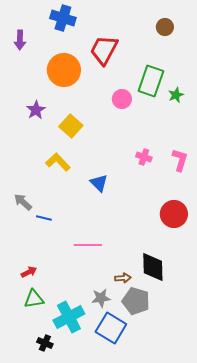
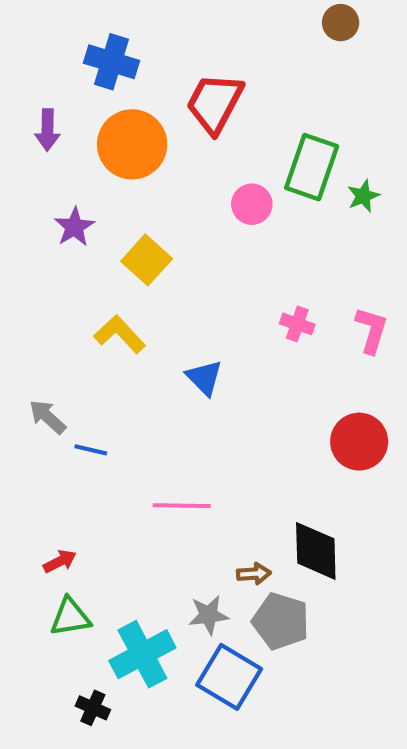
blue cross: (63, 18) -> (111, 62), moved
brown circle: (165, 27) -> (341, 23), moved
purple arrow: (20, 40) -> (47, 130), moved

